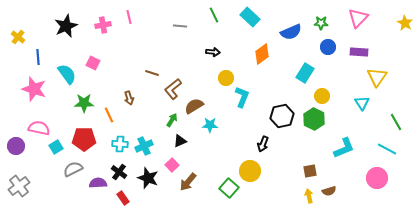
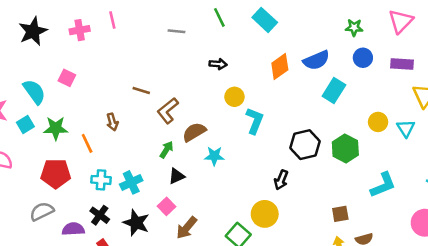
blue semicircle: (291, 32) -> (316, 60), moved
yellow circle: (322, 96) -> (378, 122), moved
cyan square: (56, 147) -> (25, 124), moved

